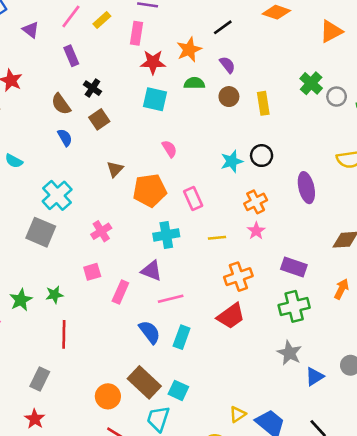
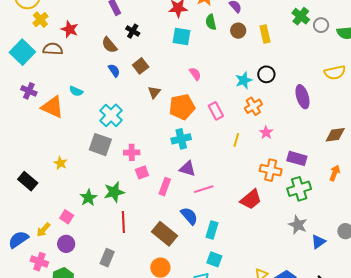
green semicircle: (194, 83) -> (211, 22), turned -98
brown square: (99, 119) -> (141, 66), moved
orange cross: (256, 202) -> (253, 106), moved
pink cross: (101, 231) -> (132, 152), moved, turned 35
cyan cross: (166, 235) -> (181, 139), moved
yellow line: (217, 238) -> (236, 140), turned -64
orange cross: (238, 277) -> (271, 170), moved, turned 35
green star: (54, 295) -> (114, 192), size x1.5
cyan rectangle: (182, 337) -> (212, 230), moved
brown rectangle: (144, 382) -> (164, 234), moved

